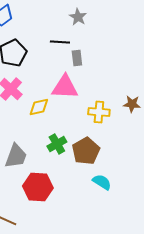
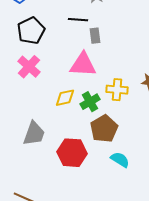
yellow diamond: (39, 107) -> (65, 98), moved
green cross: (57, 144) -> (90, 102), moved
red hexagon: (38, 187) -> (72, 153), moved

